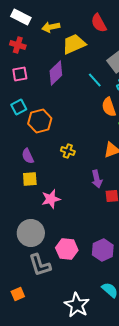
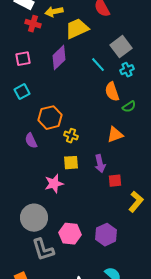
red cross: (18, 45) -> (33, 24), moved
orange hexagon: (40, 121) -> (50, 118), moved
yellow square: (30, 179) -> (71, 163), moved

